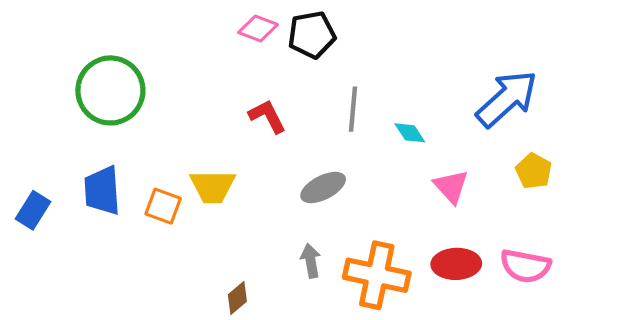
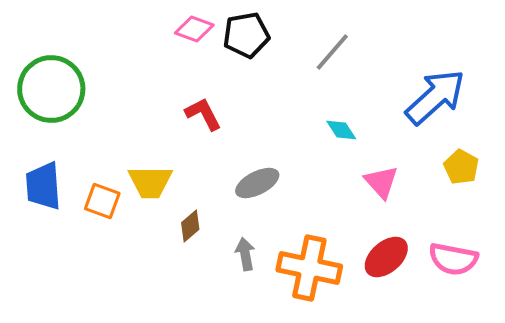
gray line: (353, 109) -> (332, 52), moved, turned 36
red ellipse: (456, 264) -> (386, 257), turned -39
brown diamond: (237, 298) -> (190, 226), moved

